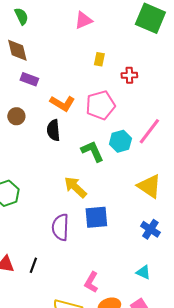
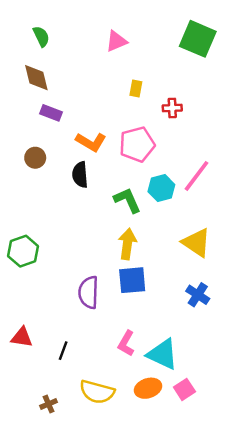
yellow arrow: (75, 187) -> (127, 244), moved, turned 55
black line: (33, 265) -> (63, 351), moved
cyan triangle: (143, 272) -> (163, 354), moved, size x1.8
pink L-shape: (91, 282) -> (126, 343), moved

